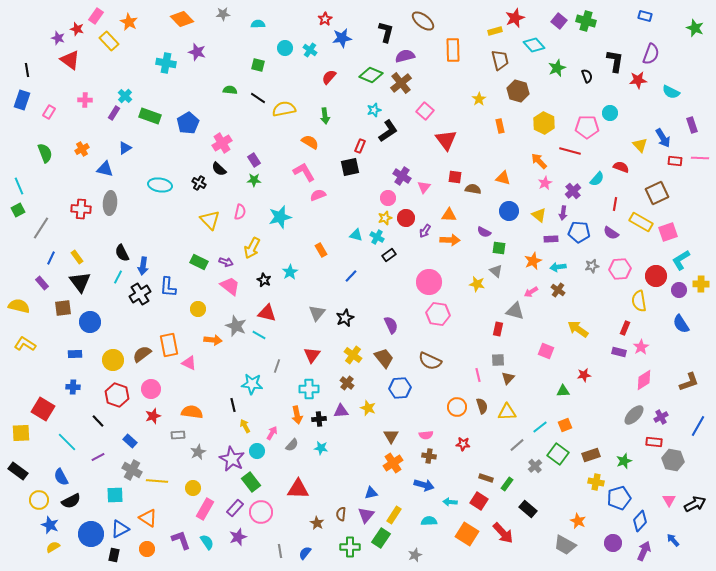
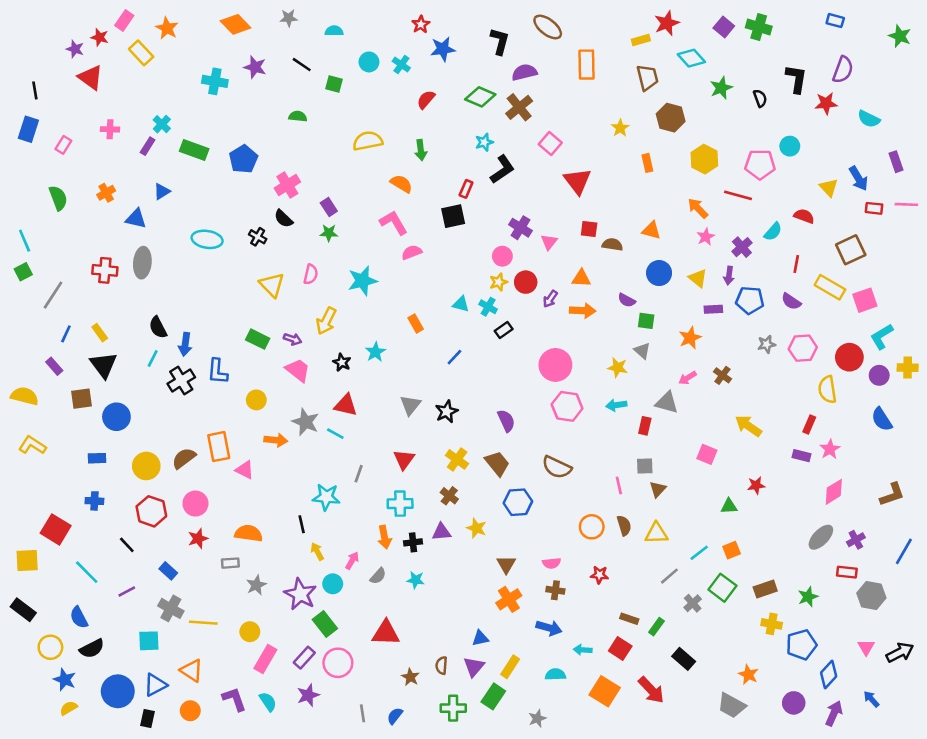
black line: (258, 98) -> (302, 65), moved
cyan arrow: (558, 267) -> (616, 405), moved

